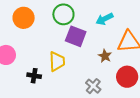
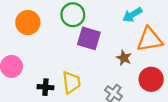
cyan arrow: (105, 19) -> (132, 15), moved
yellow trapezoid: (57, 61) -> (71, 82), moved

